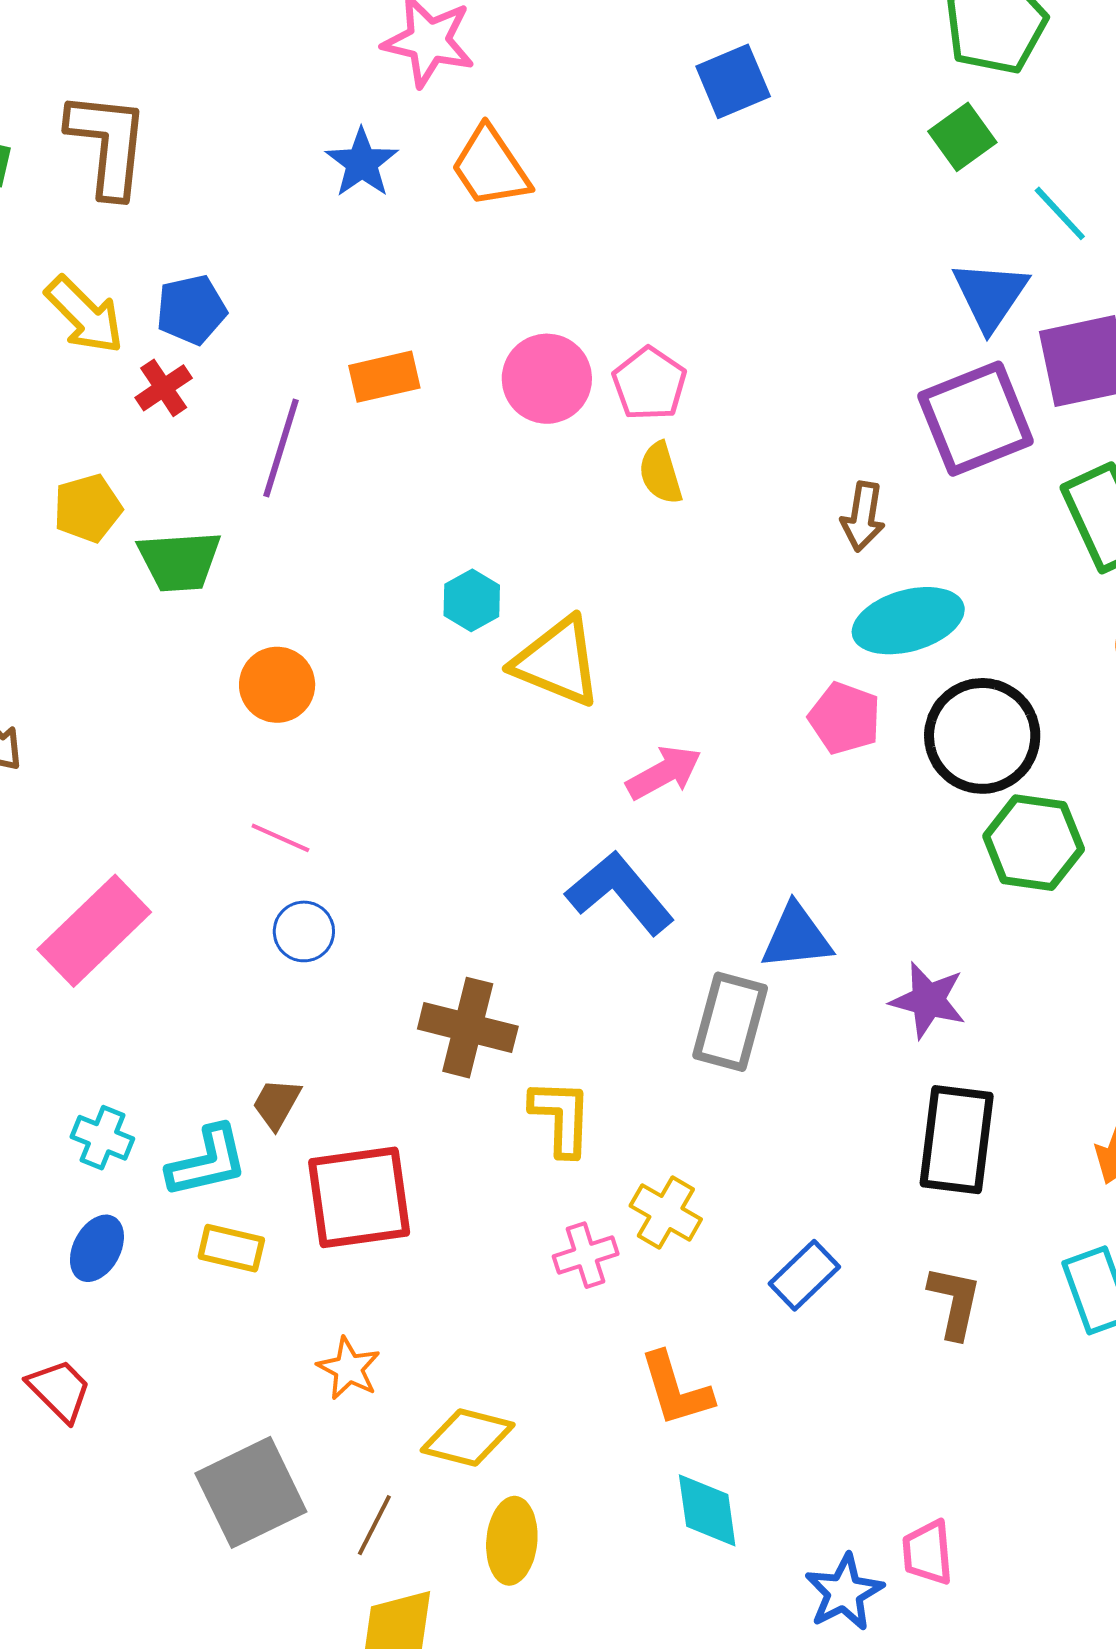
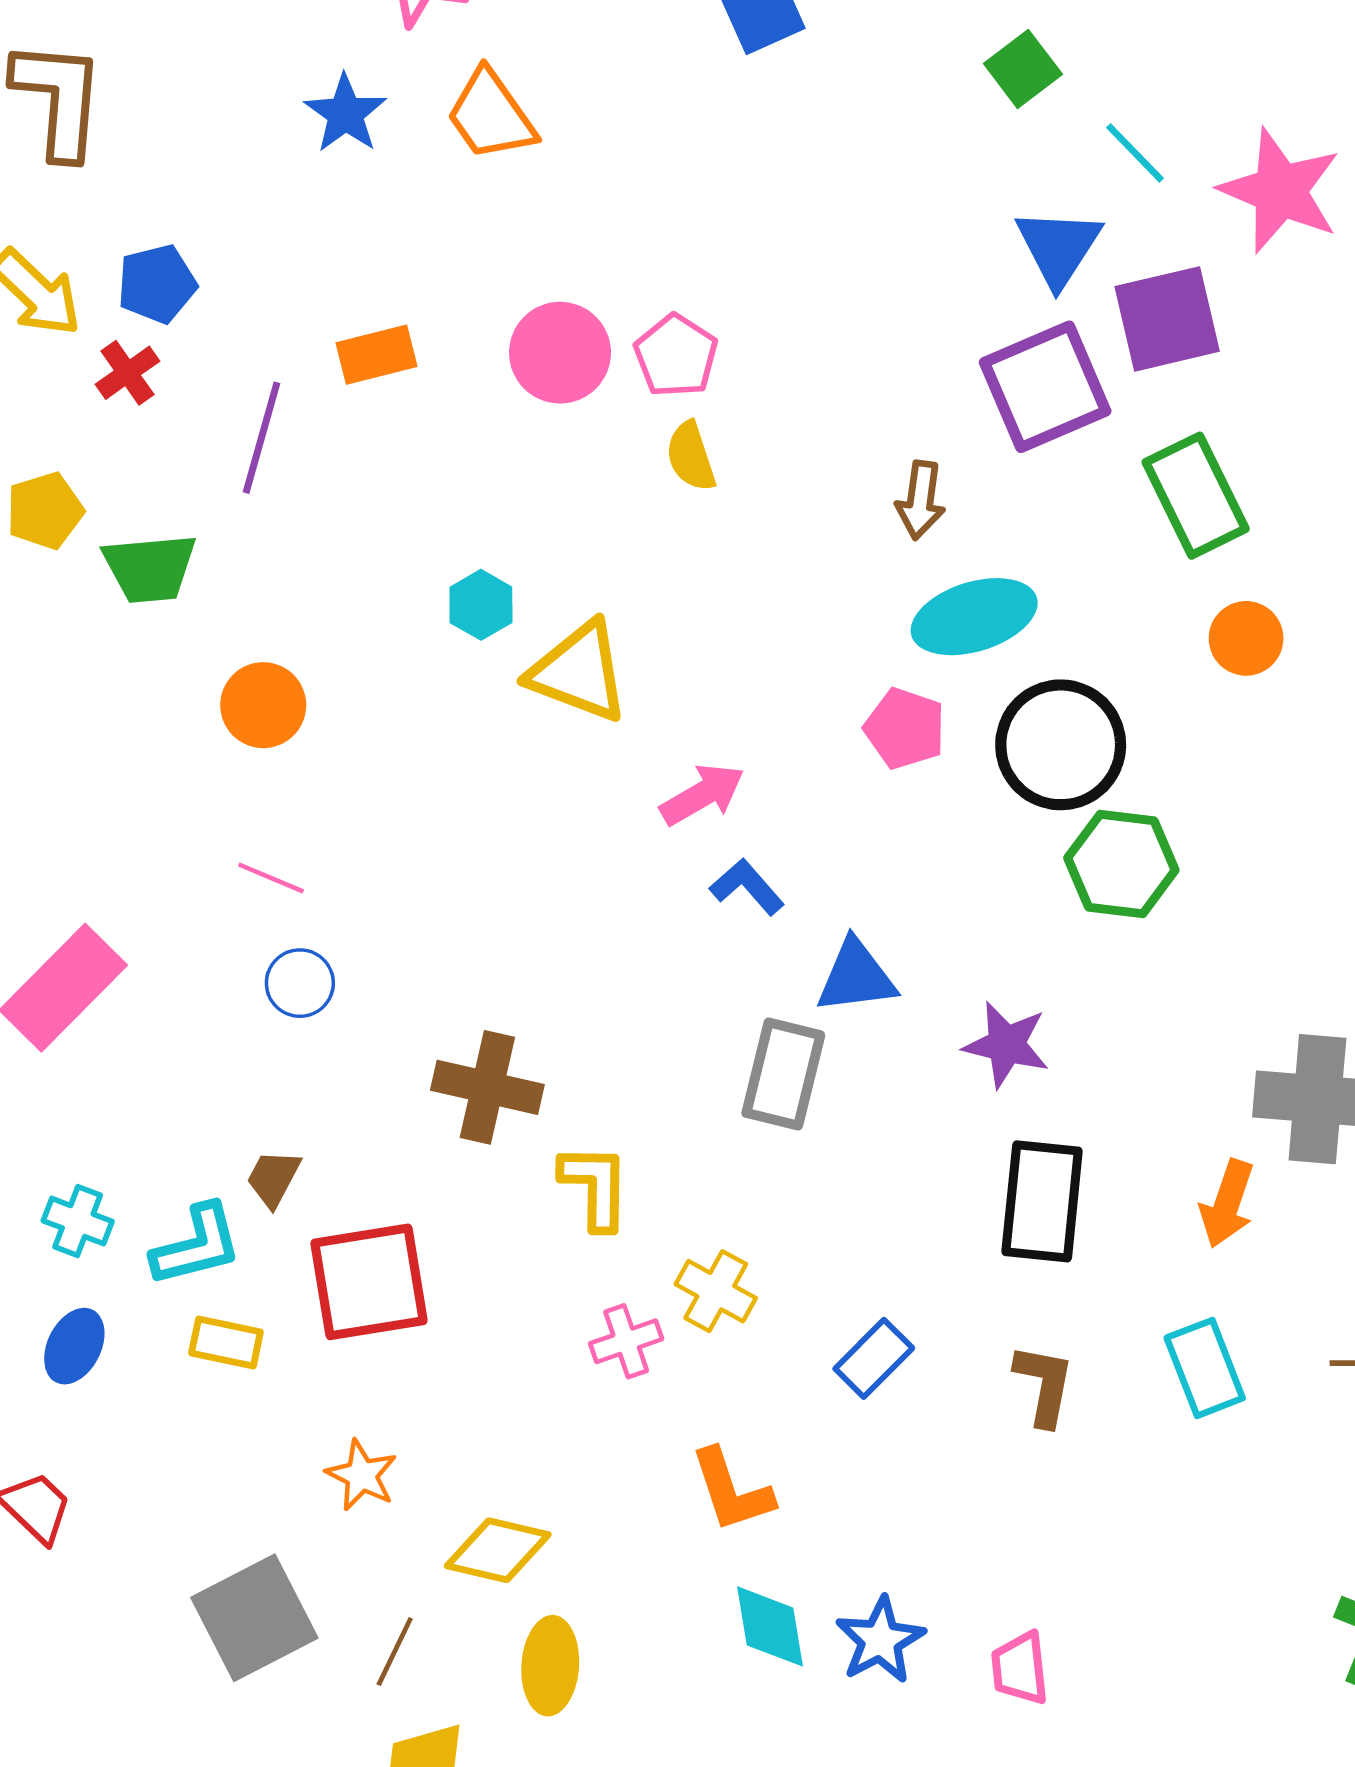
blue L-shape: (620, 893) -> (747, 887), moved, size x0.6
blue star: (844, 1592) -> (880, 1640), moved

